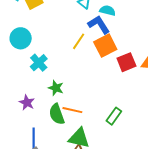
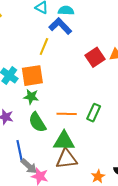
orange square: (105, 46) -> (32, 76), moved, turned 30
orange line: (72, 110) -> (67, 114), moved

